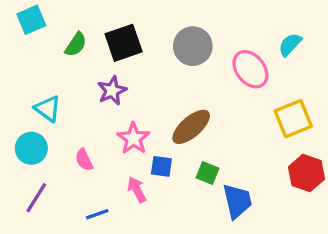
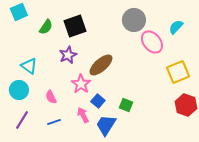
gray circle: (193, 46) -> (134, 20), moved
brown ellipse: (191, 127) -> (101, 65), moved
blue square: (161, 166) -> (98, 101), turned 32
blue trapezoid: (237, 201) -> (106, 125), moved, turned -135
blue line: (97, 214) -> (54, 122), moved

